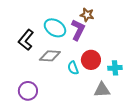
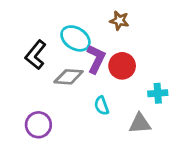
purple L-shape: (78, 30) -> (96, 59), moved
red circle: (91, 60) -> (122, 66), moved
cyan semicircle: (73, 68) -> (102, 106), moved

